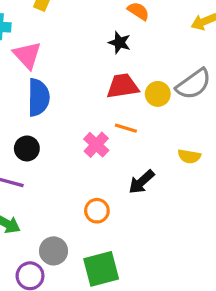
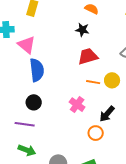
yellow circle: (158, 94) -> (112, 80), moved
pink cross: (96, 145) -> (77, 105), moved
orange circle: (97, 211) -> (96, 133), moved

